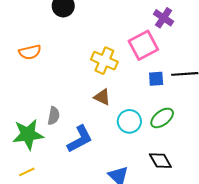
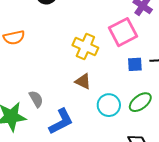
gray semicircle: (54, 116) -> (36, 99), turned -42

